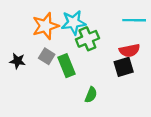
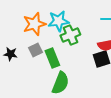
gray square: (47, 56) -> (35, 50), turned 32
green semicircle: (91, 95) -> (60, 83), moved, size x1.6

